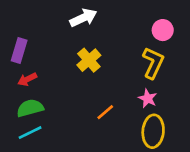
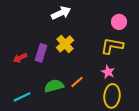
purple rectangle: (19, 51) -> (41, 53), moved
yellow L-shape: (153, 63) -> (112, 46), turned -105
green semicircle: (30, 108) -> (54, 86), moved

